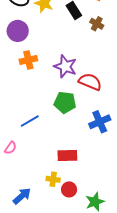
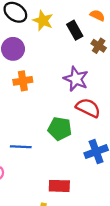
purple star: (65, 66) -> (76, 79), moved
blue line: (30, 121) -> (21, 147), turned 30

